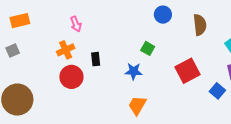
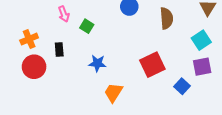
pink arrow: (76, 24) -> (64, 14), moved
green square: (148, 48) -> (87, 26), moved
orange trapezoid: (137, 105) -> (113, 93), moved

